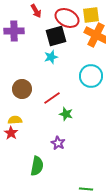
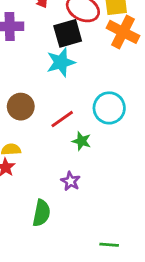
cyan star: (51, 57) -> (61, 62), size x1.5
cyan circle: (91, 76) -> (109, 108), moved

